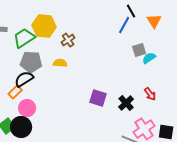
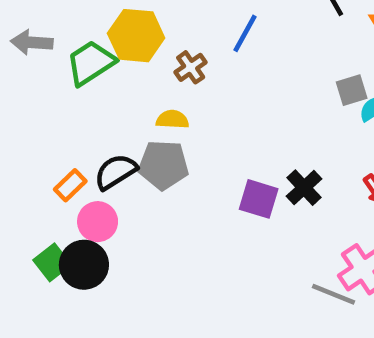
blue line: (124, 25) -> (245, 33), moved
gray pentagon: (31, 62) -> (163, 165), moved
black semicircle: (24, 79) -> (116, 172), moved
black cross: (126, 103) -> (304, 188), moved

